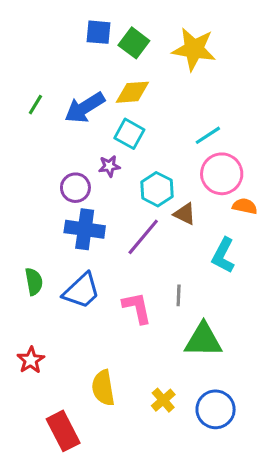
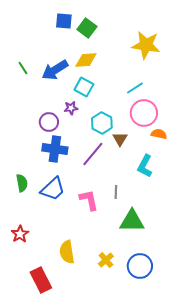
yellow star: (194, 49) -> (146, 45), moved
green line: (35, 105) -> (23, 68), turned -64
brown triangle: (185, 214) -> (120, 139), turned 35

